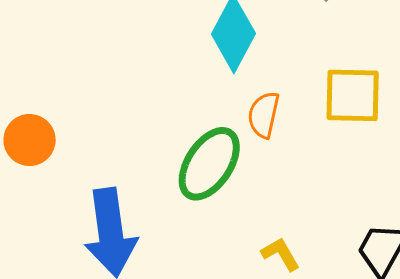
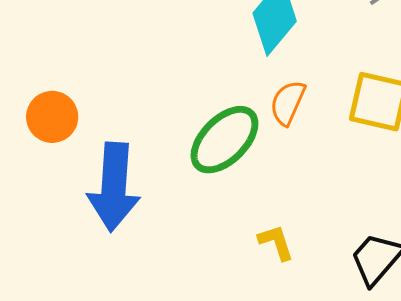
orange circle: (30, 140) -> (52, 117), moved

